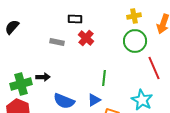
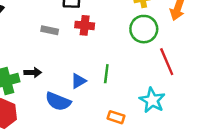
red cross: (86, 38) -> (85, 25), turned -35
blue triangle: (94, 100) -> (79, 81), moved

